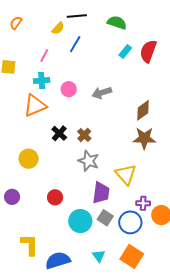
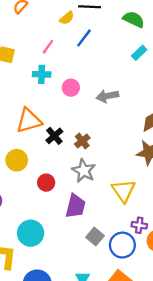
orange triangle: (35, 106) -> (29, 121), moved
purple trapezoid: (101, 193) -> (75, 206), moved
red circle: (55, 197) -> (46, 183), moved
cyan circle: (80, 221) -> (31, 233), moved

